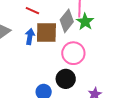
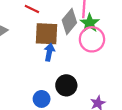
blue arrow: (30, 36) -> (49, 52), moved
pink circle: (73, 53) -> (92, 39), moved

